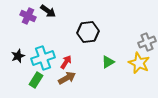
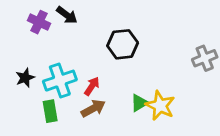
green triangle: (108, 62) -> (139, 103), moved
yellow star: (139, 63) -> (160, 106), moved
green rectangle: (36, 80) -> (50, 111), turned -42

